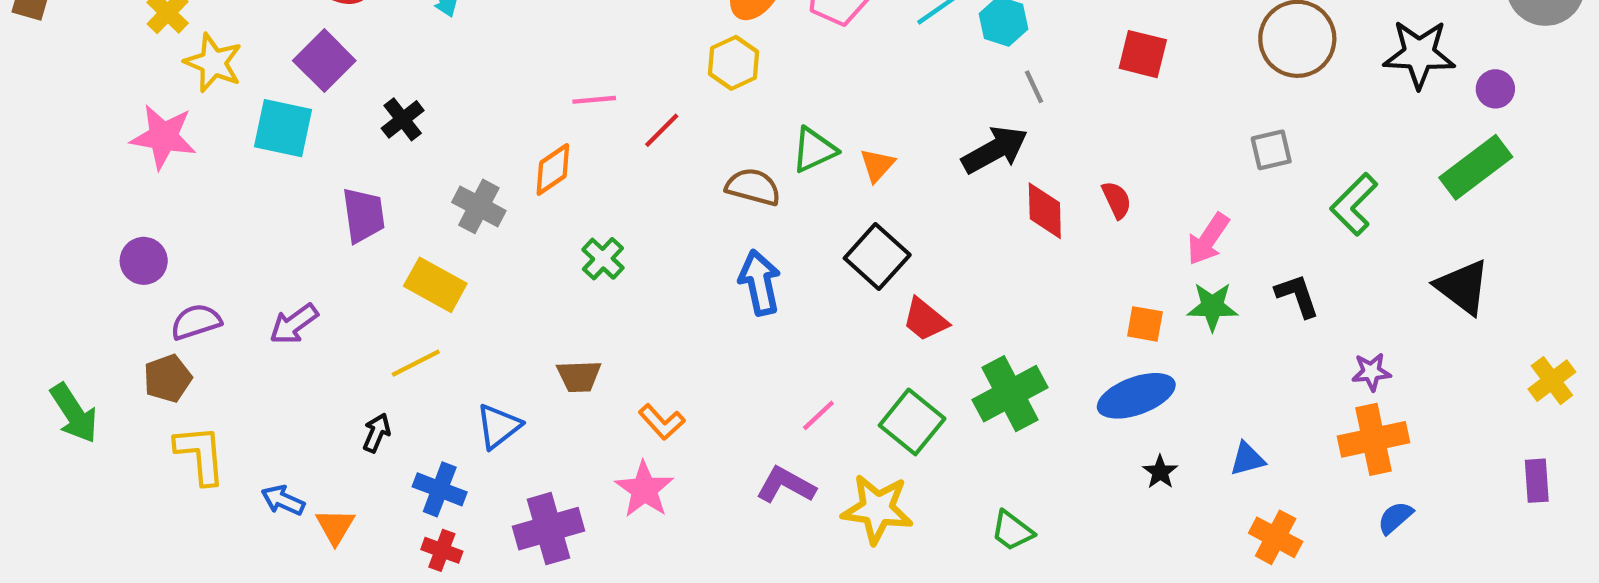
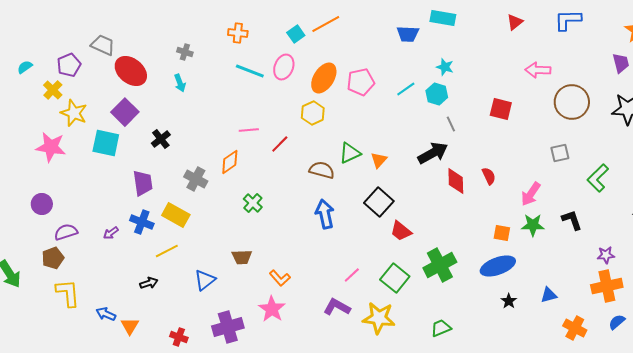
purple arrow: (294, 324) -> (111, 233), size x0.7
black arrow: (377, 433) -> (149, 283), turned 48
blue cross: (440, 489) -> (142, 222), moved
green trapezoid: (1012, 531) -> (441, 328), turned 120
orange cross: (1276, 537) -> (575, 328), moved

